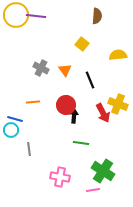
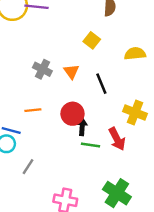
red arrow: (103, 113) -> (117, 139), moved
green line: (81, 143) -> (91, 145), moved
gray line: (29, 149) -> (28, 167), turned 40

